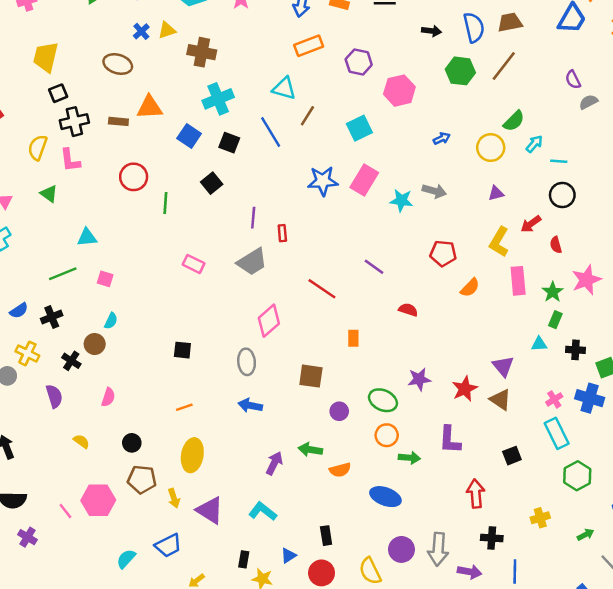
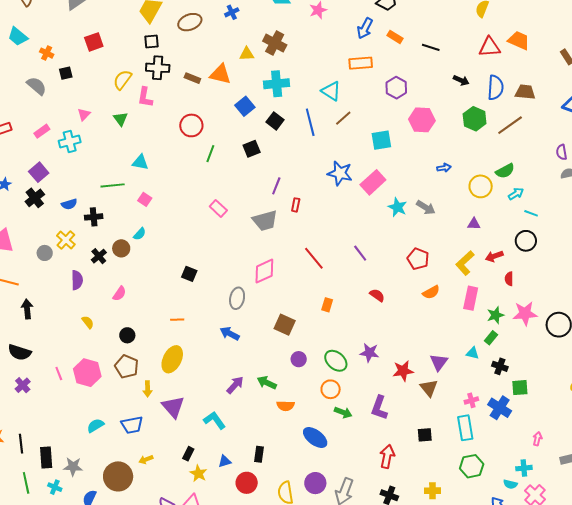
yellow triangle: (167, 30) -> (247, 54), moved
brown ellipse: (118, 64) -> (190, 22), moved, turned -55

